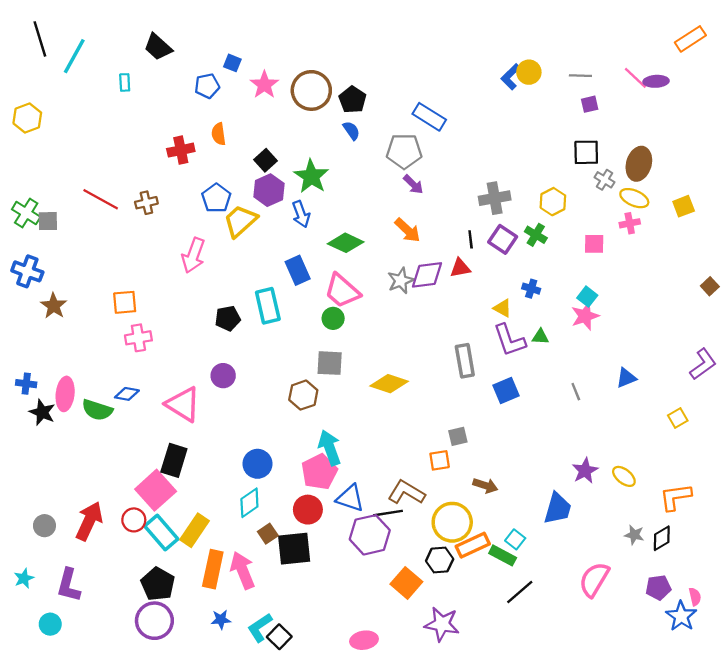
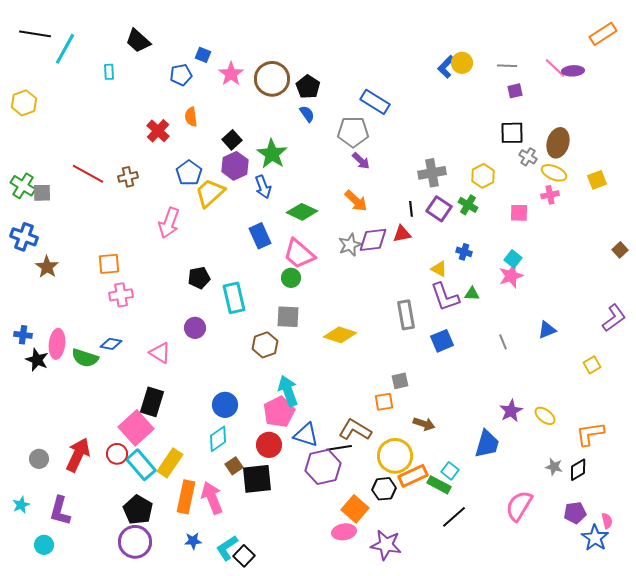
black line: (40, 39) -> (35, 34), turned -64
red cross: (181, 150) -> (158, 131), turned -35
cyan rectangle: (268, 306) -> (234, 298), moved
pink triangle: (183, 404) -> (160, 353), size x0.7
pink ellipse: (364, 640) -> (344, 532), moved

